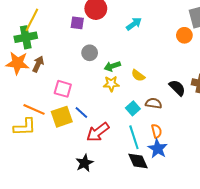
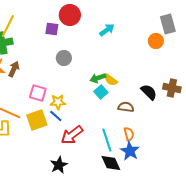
green arrow: (112, 66) -> (98, 78), moved
yellow star: (111, 84) -> (58, 102), moved
cyan square: (133, 108) -> (101, 92), moved

